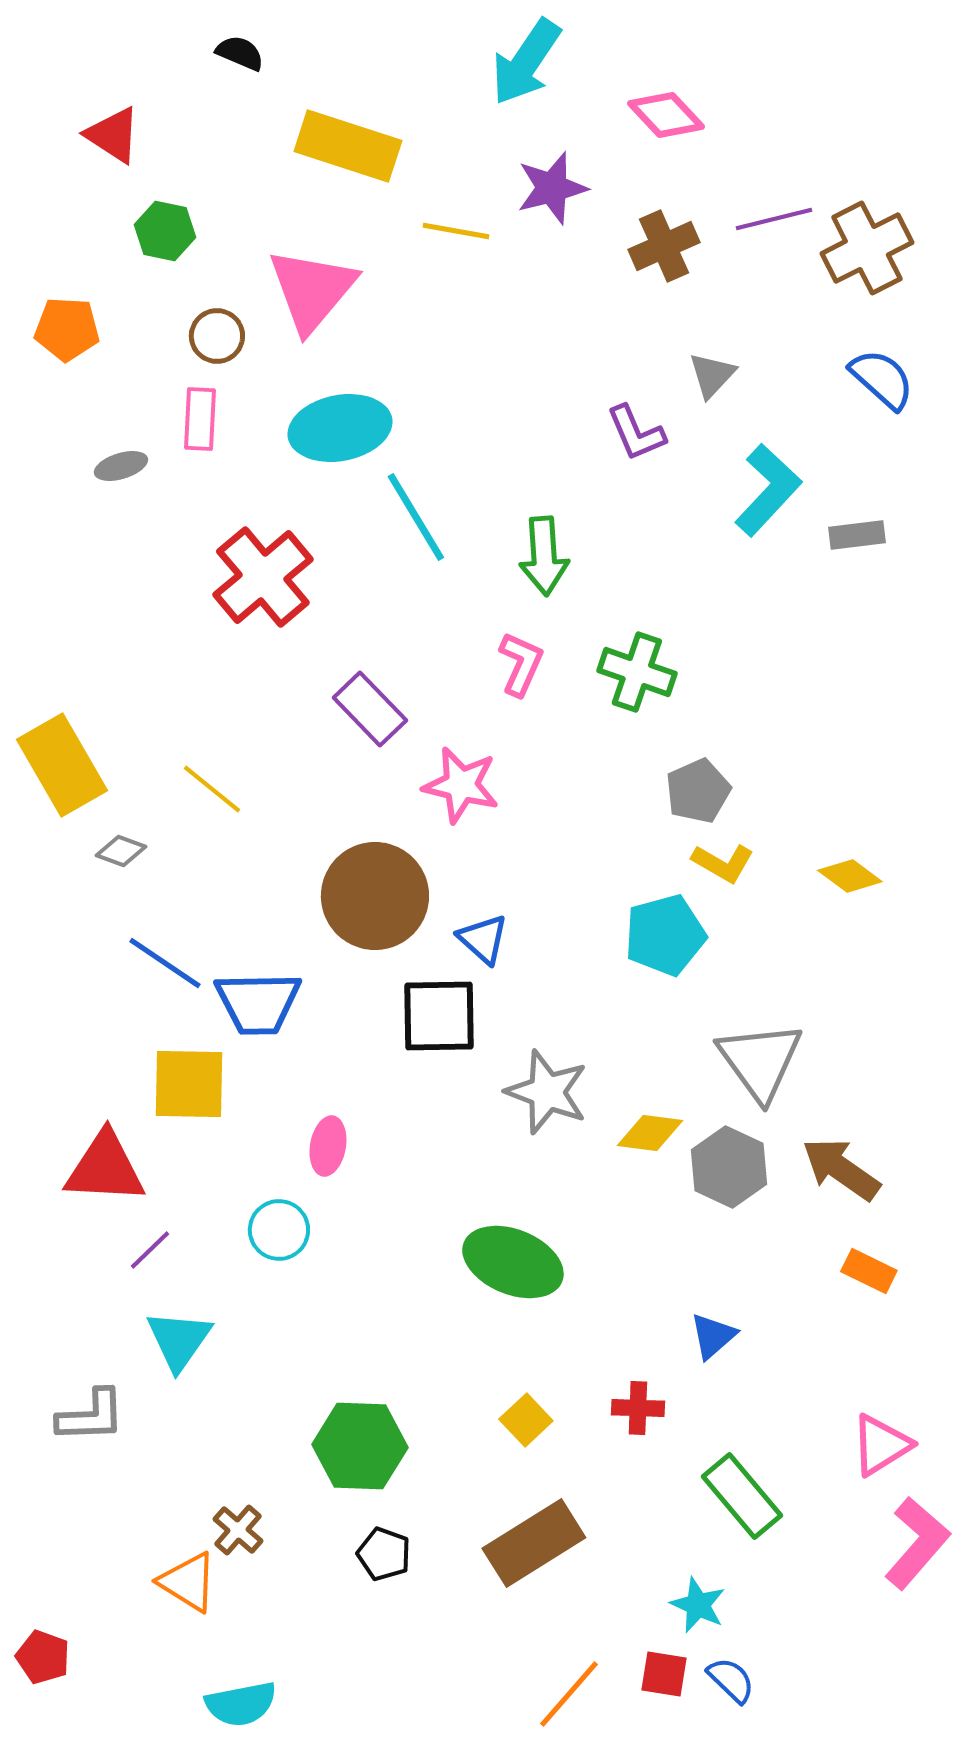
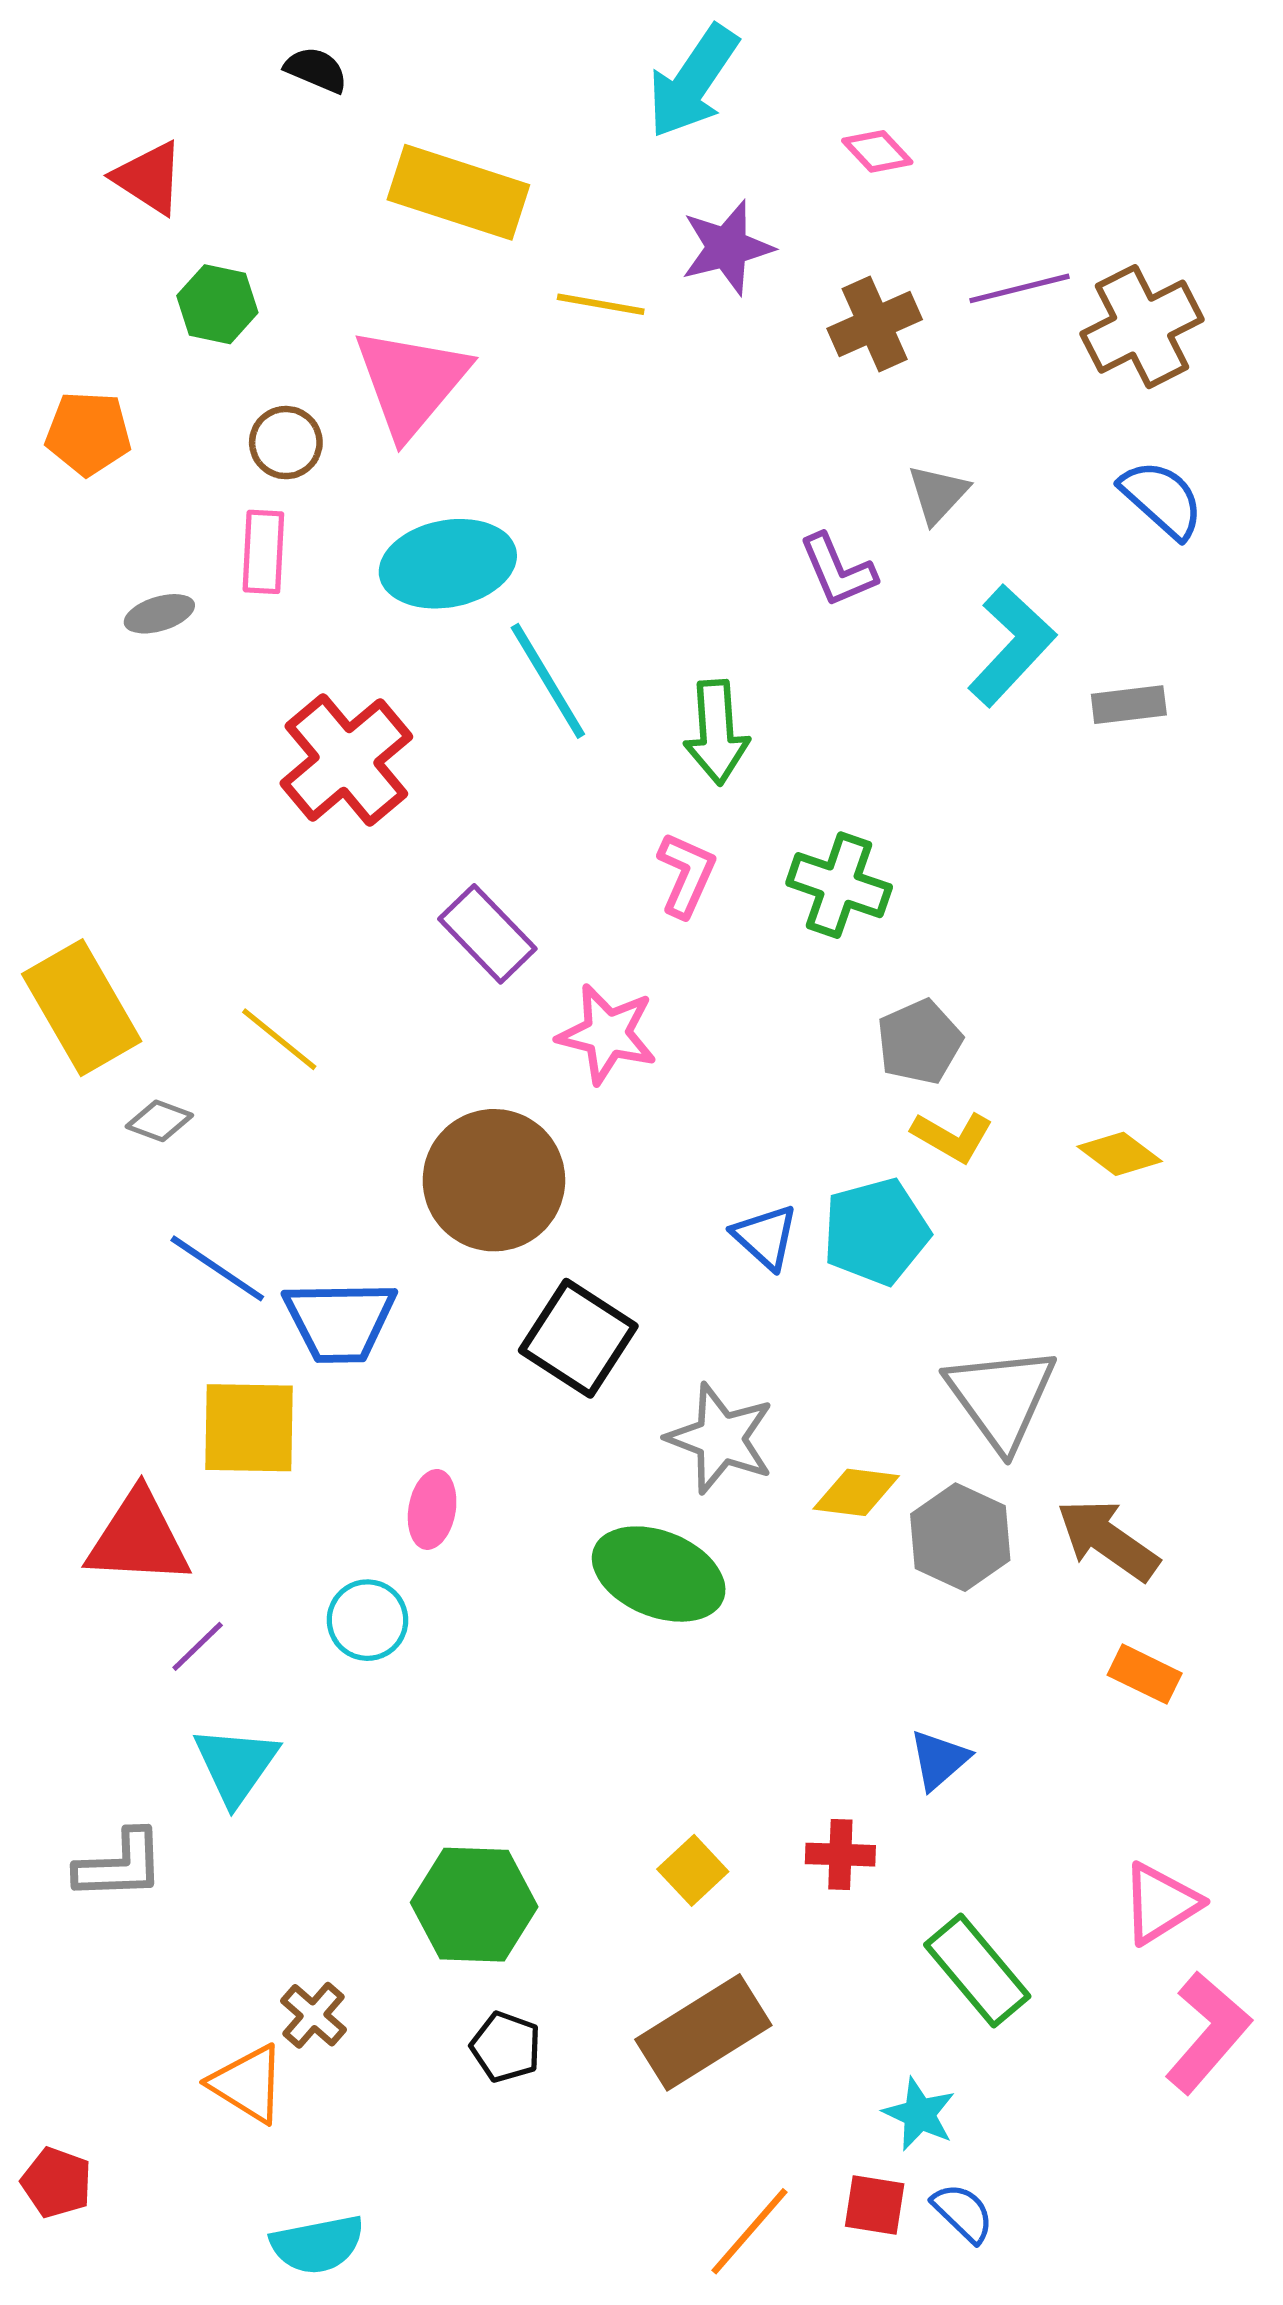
pink diamond: (666, 115) -> (877, 151), size x0.7
blue triangle: (483, 939) -> (765, 1237), moved
black square: (439, 1016) -> (578, 1338), turned 34
green ellipse: (513, 1262) -> (659, 1574), moved

